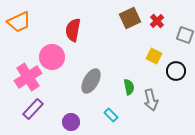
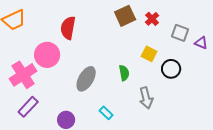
green semicircle: (129, 87) -> (124, 73), moved

